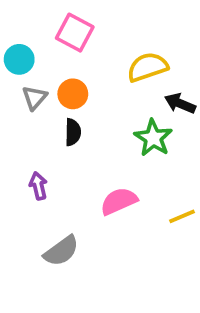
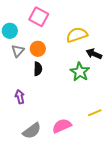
pink semicircle: (119, 201) -> (62, 126), moved

